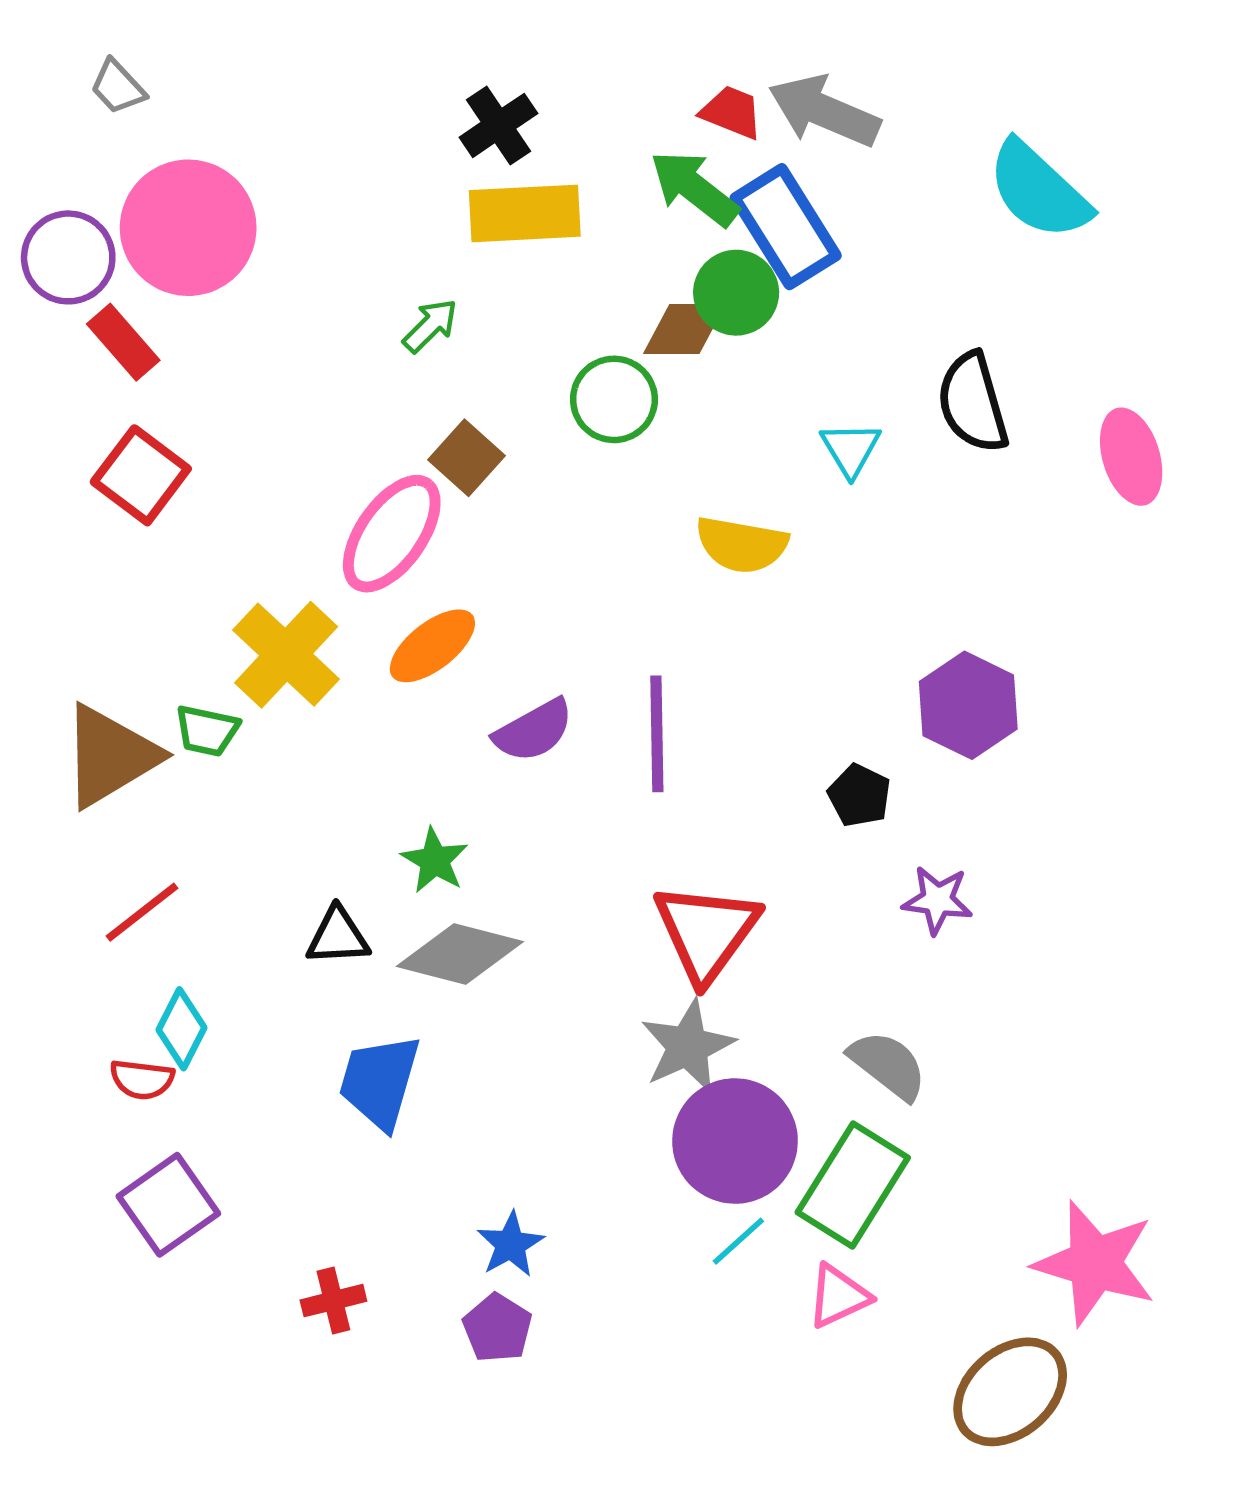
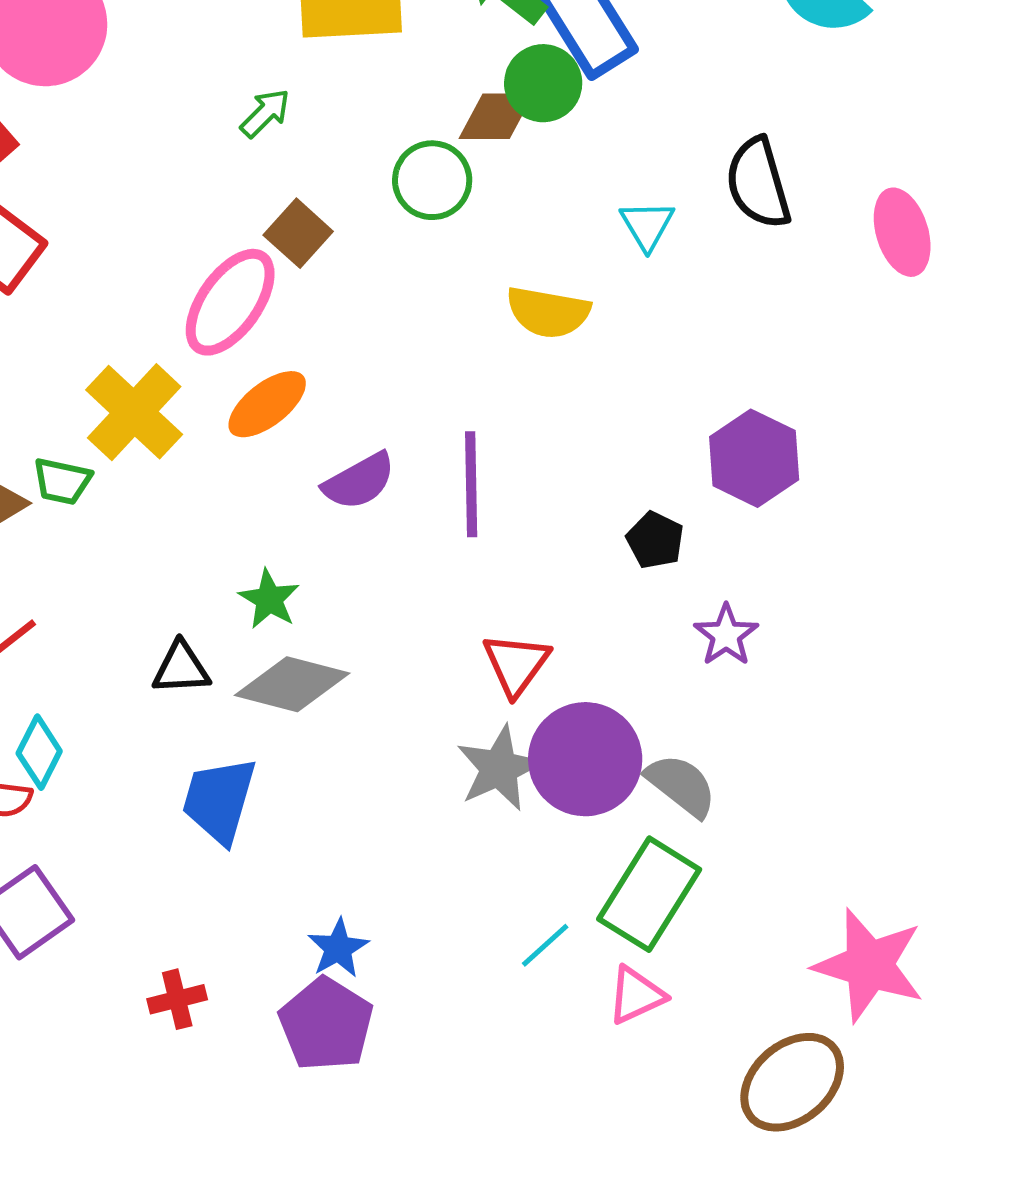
purple star: (937, 900) -> (726, 635), turned 30
red triangle: (706, 932) -> (516, 664), size x0.7
purple circle: (735, 1141) -> (585, 759), moved
purple pentagon: (497, 1328) -> (326, 1024), size x1.5

